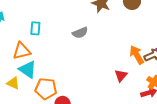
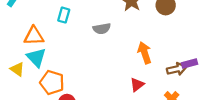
cyan rectangle: (35, 28) -> (64, 15), moved
orange arrow: (137, 55) -> (145, 53), moved

